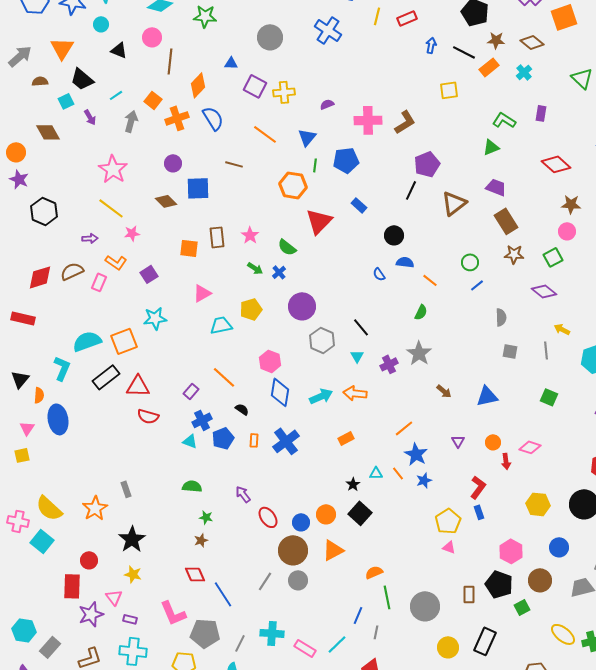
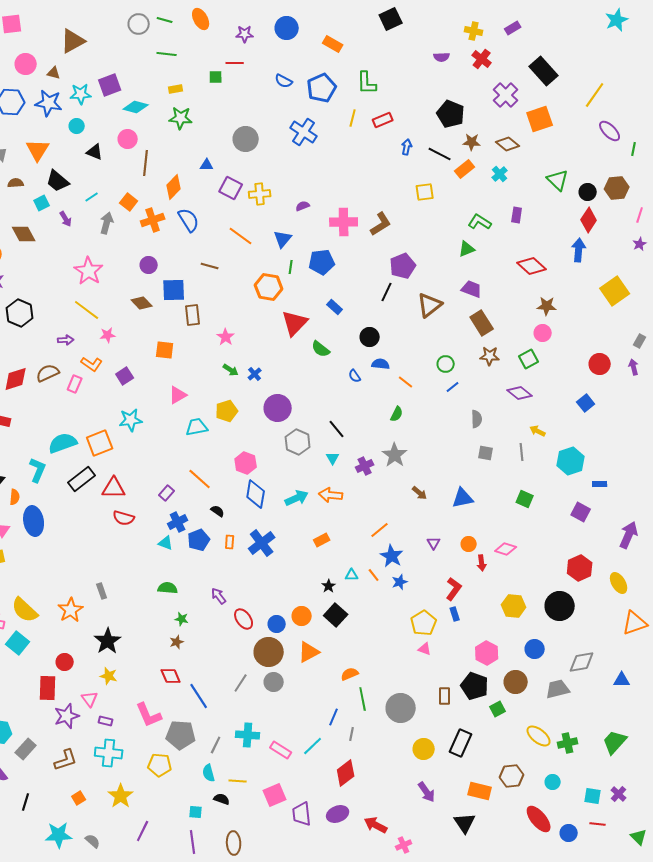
brown rectangle: (217, 237) -> (193, 315), moved
green semicircle: (287, 247) -> (321, 349), moved

